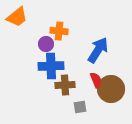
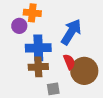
blue cross: (51, 66) -> (38, 48), moved

